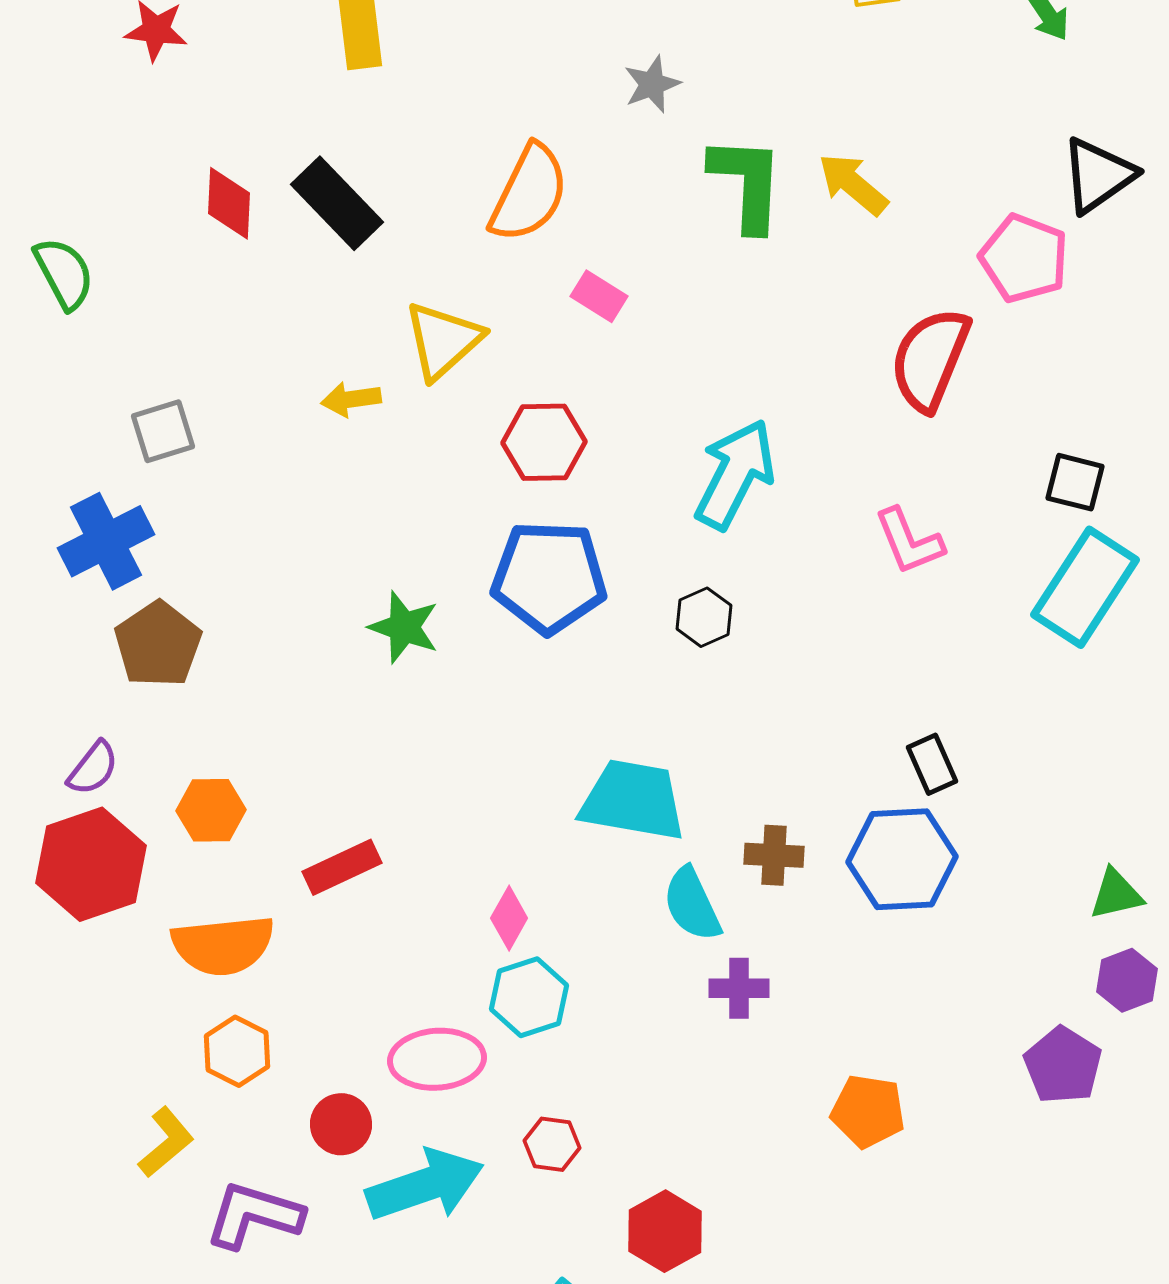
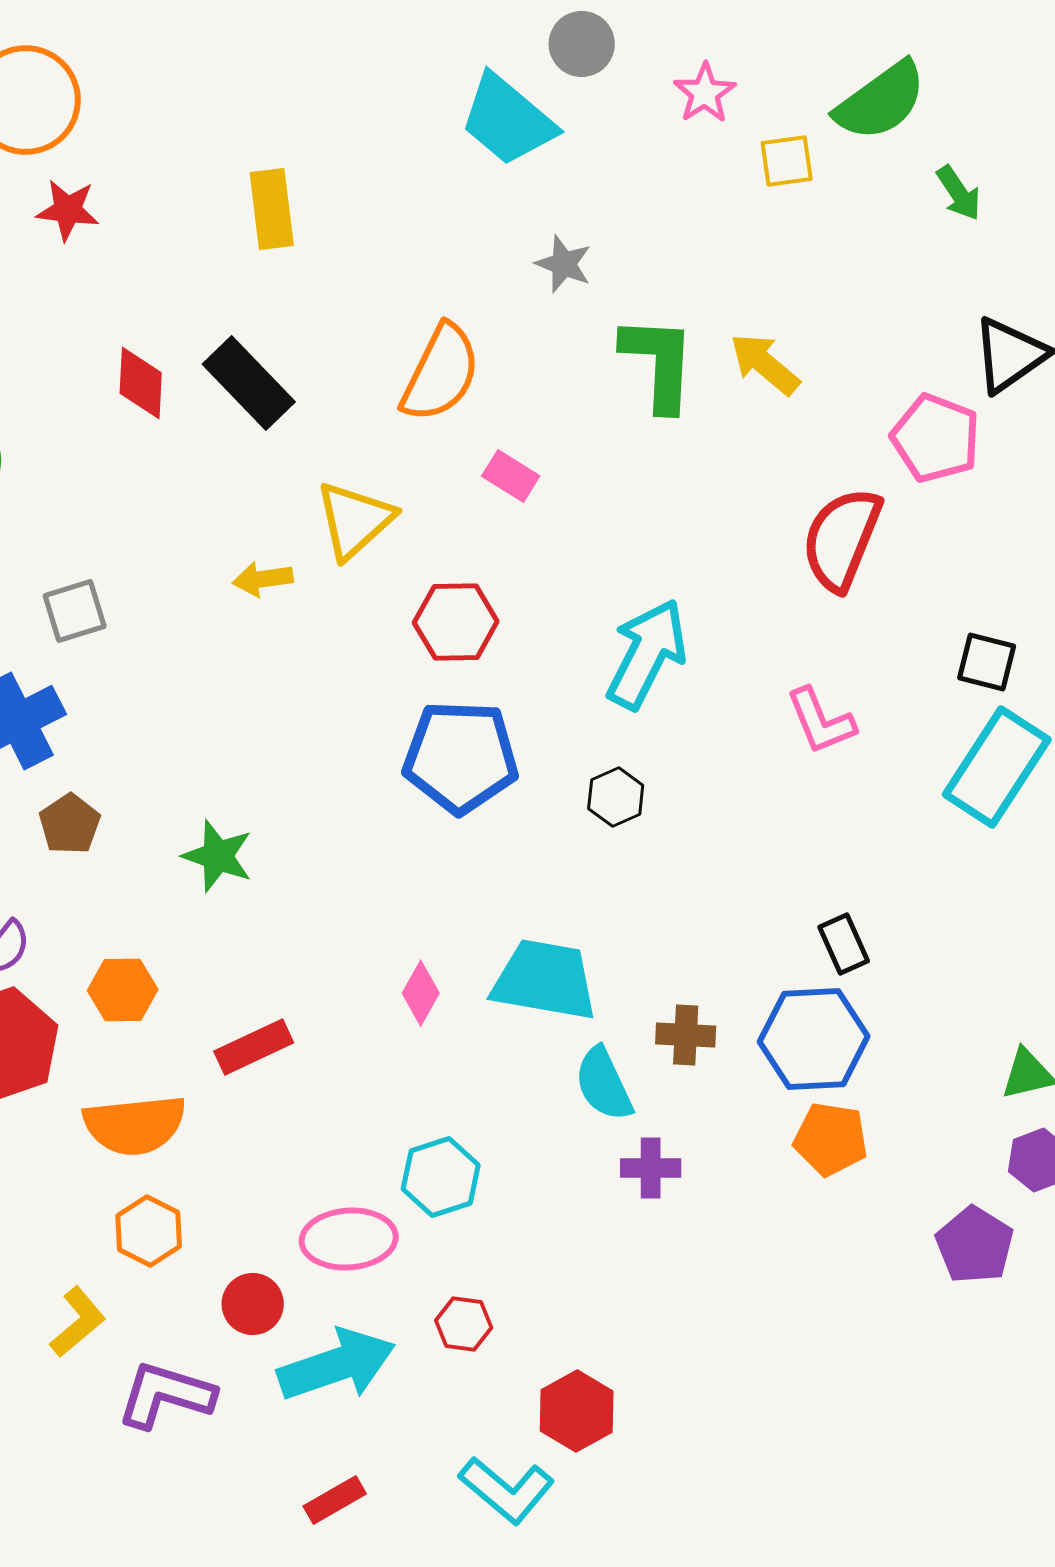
gray star: (652, 84) -> (564, 264), turned -30
green star: (404, 627) -> (218, 856), moved
brown pentagon: (158, 644) -> (70, 824), size x0.7
pink diamond: (509, 918) -> (421, 993), moved
orange pentagon: (868, 1111) -> (831, 1139), moved

